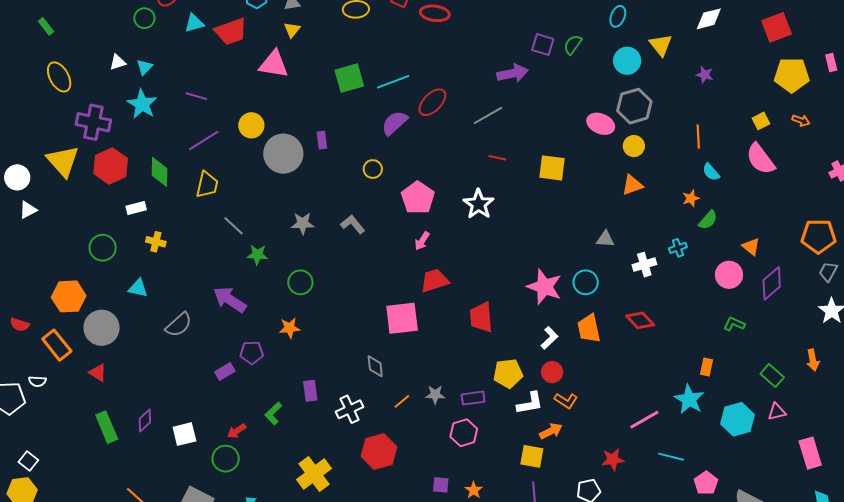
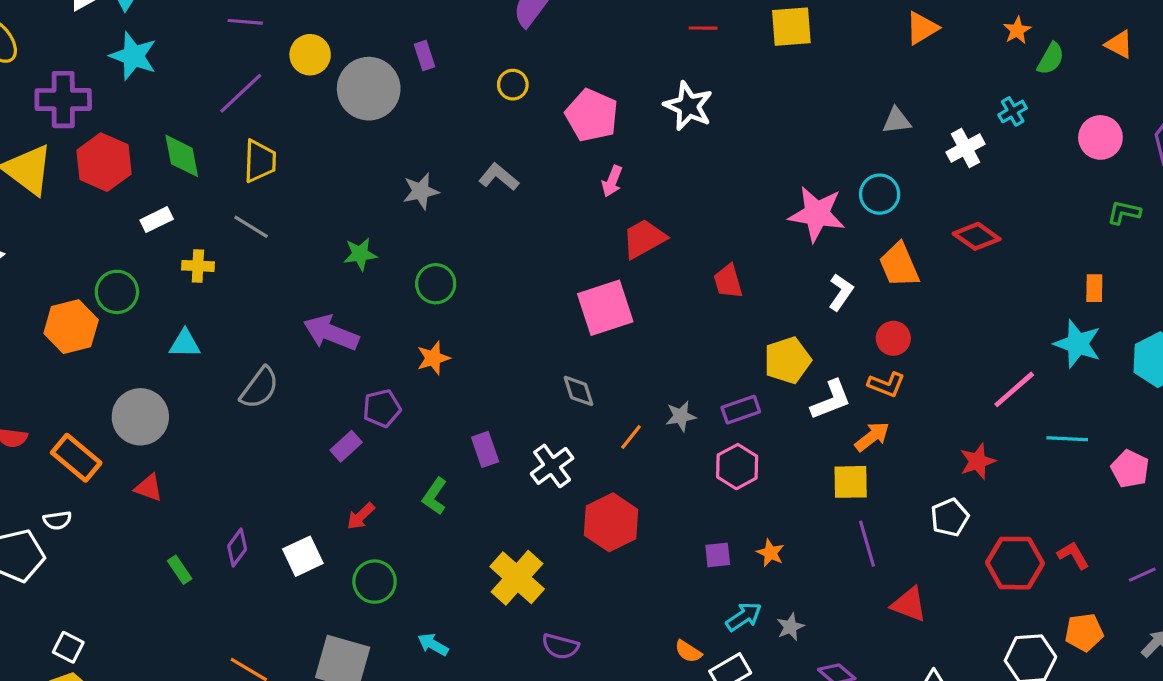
purple line: (196, 96) -> (245, 22), moved
gray line: (234, 226) -> (251, 227), moved
orange triangle: (751, 247) -> (1119, 44), moved
orange hexagon: (69, 296) -> (71, 327), moved
red trapezoid: (481, 317) -> (728, 281), size x0.7
red circle: (552, 372) -> (893, 338), moved
green rectangle: (107, 427) -> (180, 570), size x0.6
red arrow: (237, 431) -> (361, 516), moved

